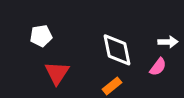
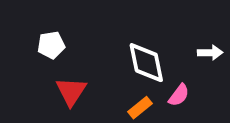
pink semicircle: (158, 67) -> (179, 95), moved

